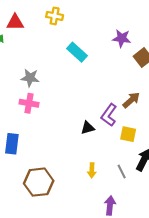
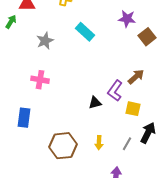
gray star: (30, 78) -> (45, 41), moved, turned -30
gray line: (122, 171) -> (127, 144), turned 56
brown hexagon: (39, 182) -> (63, 146), moved

